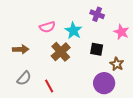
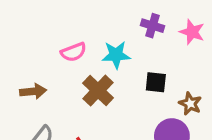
cyan star: (73, 31) -> (116, 55), turned -30
pink star: (121, 32) -> (192, 32), moved

